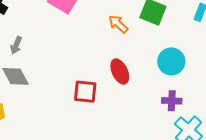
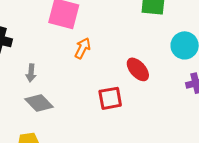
orange arrow: (118, 24) -> (83, 48), moved, turned 90

